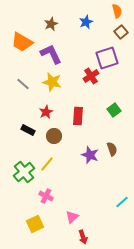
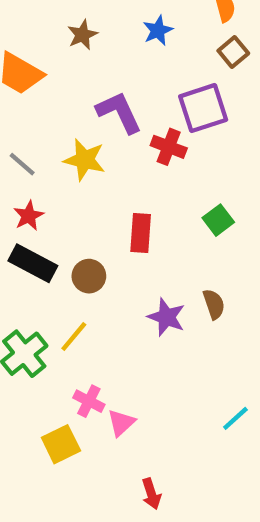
purple L-shape: (51, 54) -> (119, 112), moved
red cross: (91, 76) -> (169, 147), turned -35
red star: (46, 112) -> (29, 216), moved
black rectangle: (28, 130) -> (33, 263), size x1.5
pink cross: (46, 196) -> (89, 401), moved
pink triangle: (72, 217) -> (121, 423), moved
yellow square: (35, 224) -> (61, 444), moved

